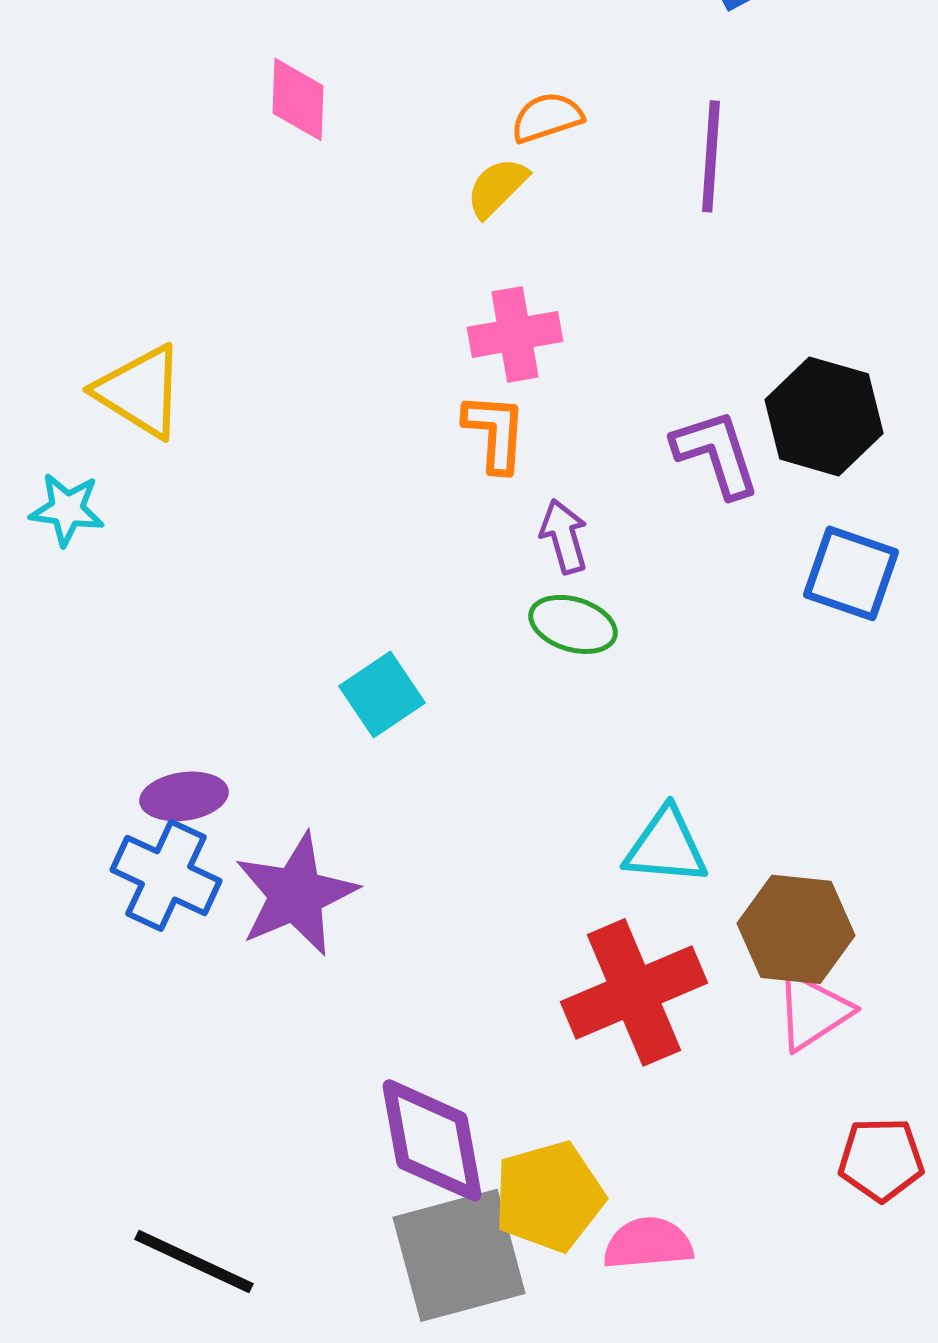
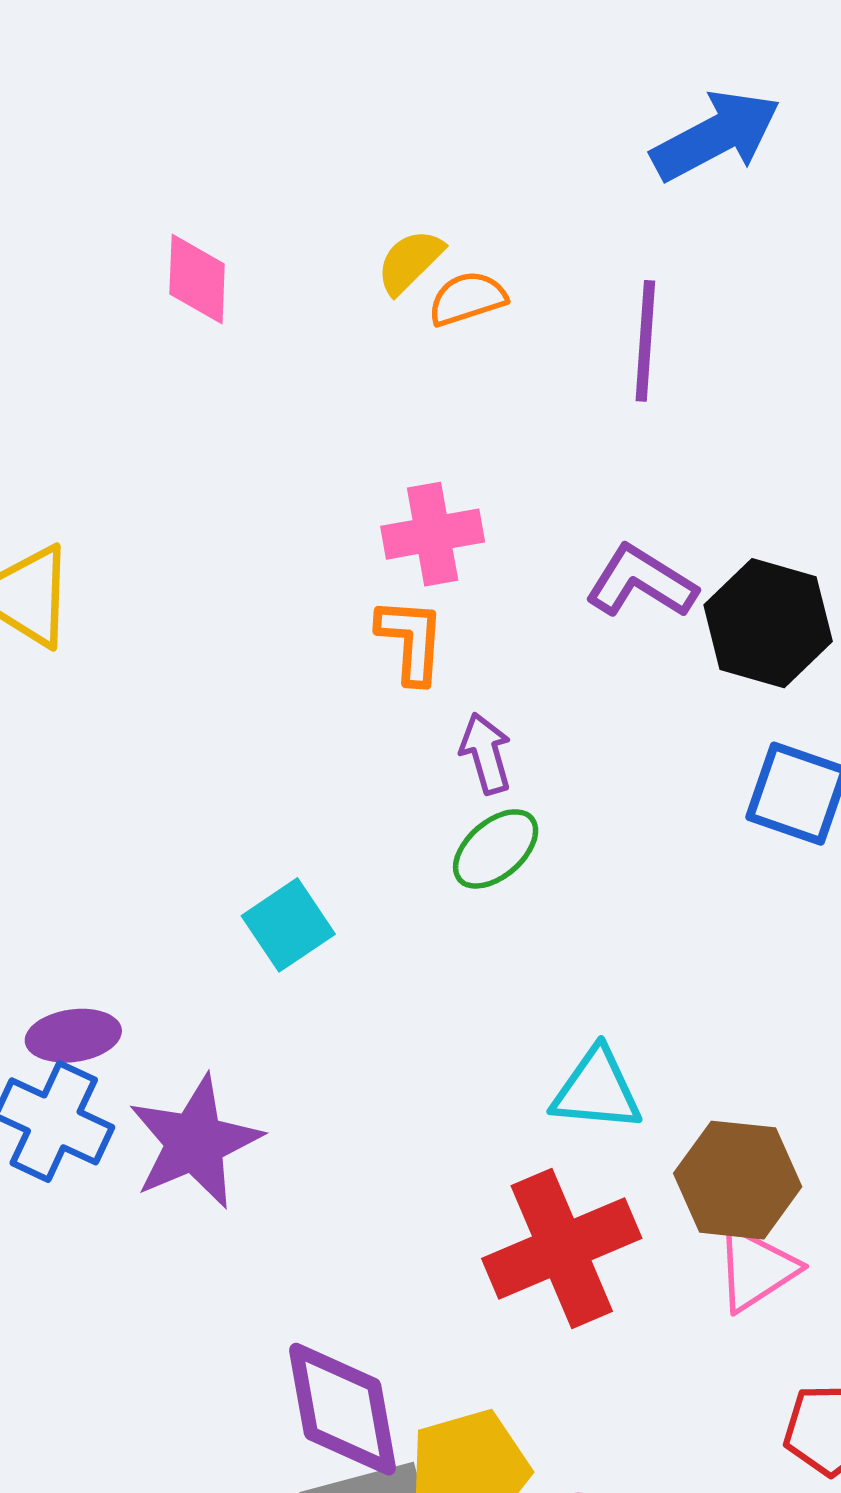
yellow semicircle: (497, 187) -> (410, 262), moved
purple L-shape: (716, 453) -> (641, 582), moved, turned -40
green ellipse: (573, 624) -> (496, 849), turned -58

